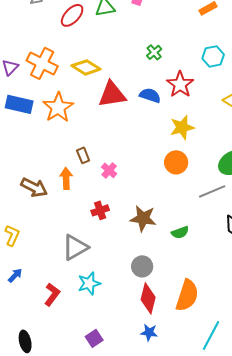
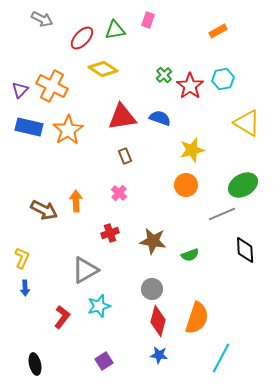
yellow diamond: (86, 67) -> (103, 69), moved
red star: (180, 84) -> (190, 86), moved
brown rectangle: (83, 155) -> (125, 156), moved
blue arrow: (15, 275) -> (25, 288), moved, turned 133

